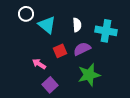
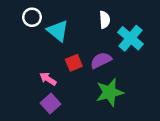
white semicircle: (77, 25) -> (105, 20), moved
cyan cross: (106, 31) -> (130, 38), turned 30
purple square: (50, 85) -> (50, 103), moved

